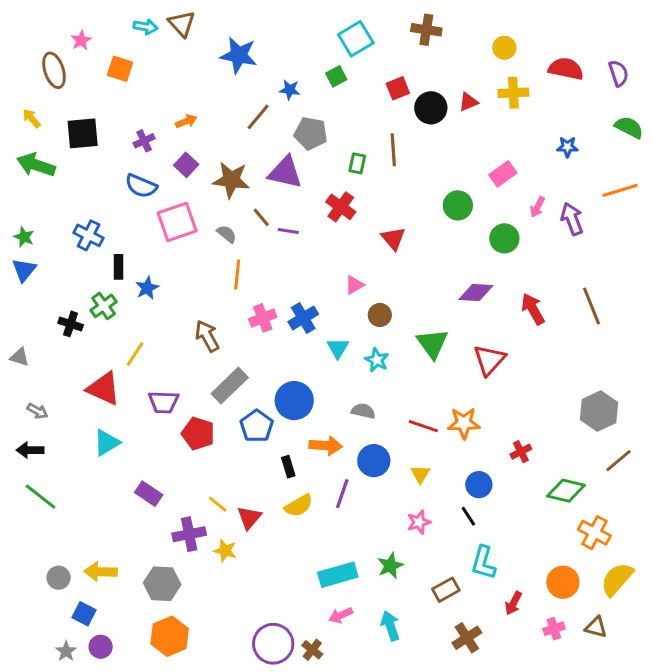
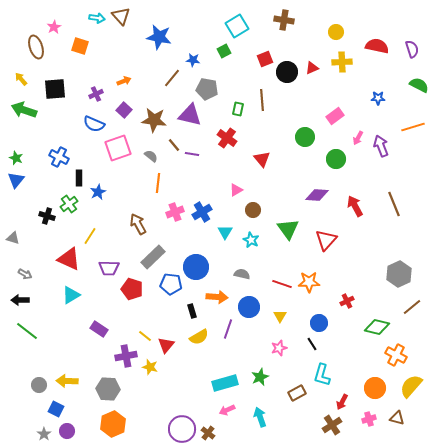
blue pentagon: (257, 426) -> (171, 284), turned -30
brown cross: (467, 638) -> (332, 425), moved

